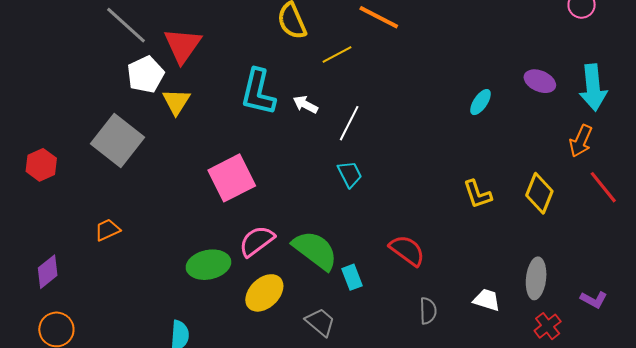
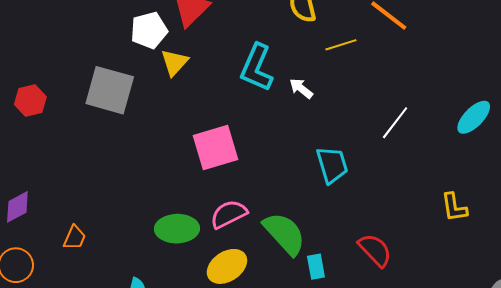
cyan ellipse: (481, 102) -> (474, 117), size x1.4
white line: (349, 123) -> (395, 123), moved
gray square: (118, 140) -> (110, 90), turned -33
cyan trapezoid: (350, 174) -> (332, 165), size x1.4
orange trapezoid: (107, 230) -> (75, 238), moved, turned 128

